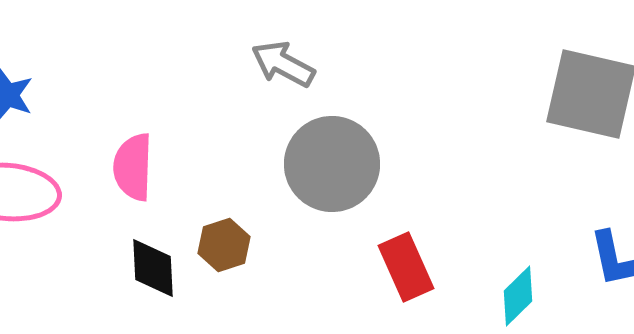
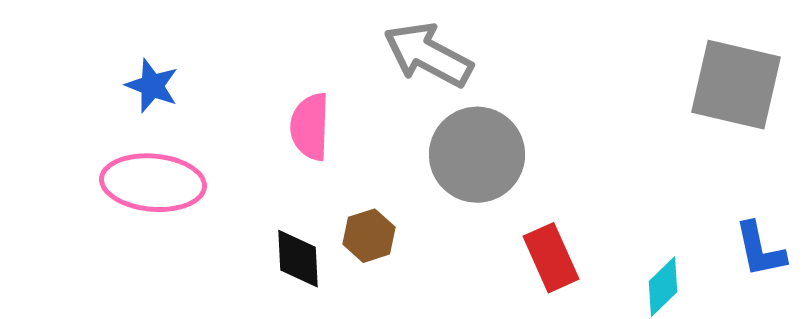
gray arrow: (283, 64) -> (428, 55), size x1.4
pink semicircle: (133, 167) -> (310, 127), moved

